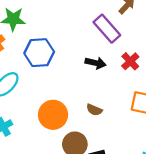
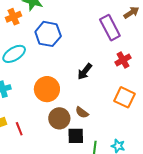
black arrow: (96, 63) -> (85, 72), moved, turned 102
brown semicircle: (94, 110) -> (82, 112), moved

